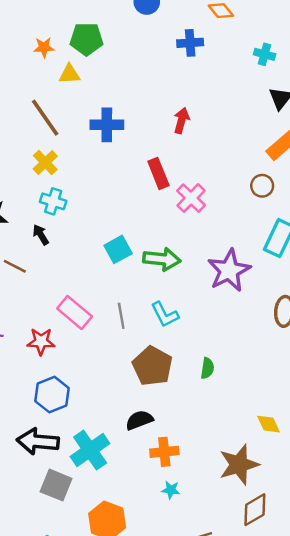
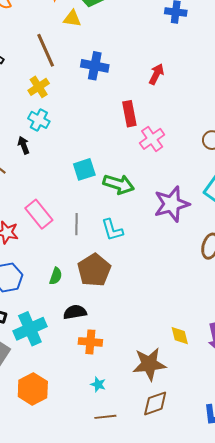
green semicircle: (207, 368) -> (56, 276), moved
cyan star: (171, 490) -> (98, 384), moved

